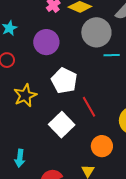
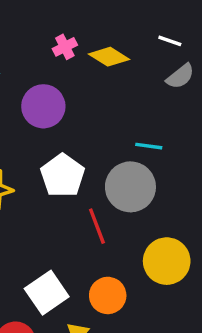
gray circle: (96, 32) -> (130, 187), moved
white square: (62, 125) -> (47, 293), moved

